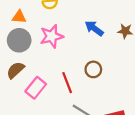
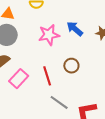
pink star: (52, 36) -> (49, 35), moved

